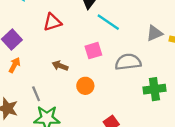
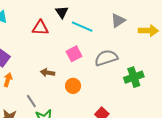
red triangle: (52, 22) -> (40, 28), moved, turned 30
gray triangle: (154, 33) -> (118, 21), moved

